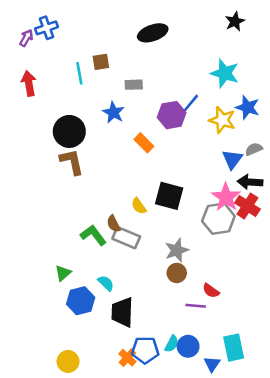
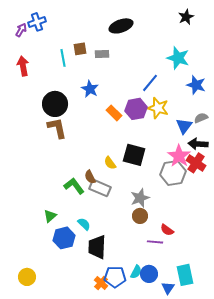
gray rectangle: (134, 85) -> (102, 54), moved
purple hexagon: (172, 115) -> (136, 109), moved
yellow star: (222, 120) -> (158, 108), moved
yellow circle: (68, 361) -> (27, 277), moved

